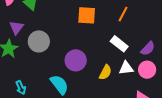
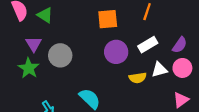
white rectangle: (119, 44) -> (148, 45), turned -60
purple circle: (76, 60) -> (116, 52), moved
yellow semicircle: (105, 72) -> (138, 78), turned 63

